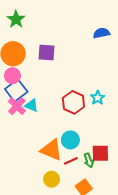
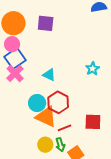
red hexagon: (73, 102) -> (58, 102), moved
cyan triangle: (32, 105) -> (49, 75), moved
cyan circle: (70, 140) -> (37, 103), moved
green arrow: (89, 160) -> (60, 145), moved

